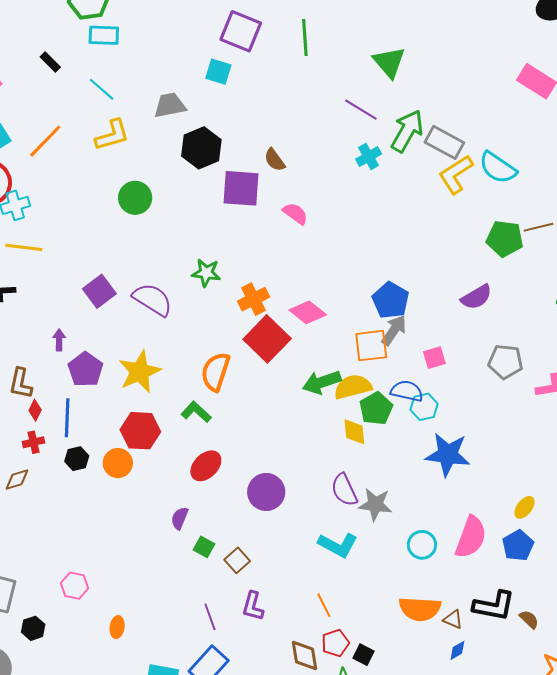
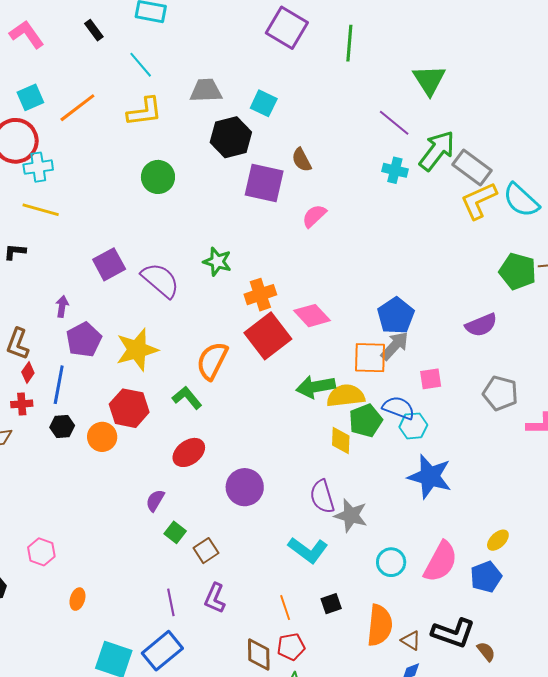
cyan square: (218, 72) -> (264, 103), moved
cyan cross: (369, 157) -> (395, 170), turned 35
pink semicircle: (295, 214) -> (314, 216), turned -88
orange semicircle: (420, 609) -> (380, 625), turned -96
black square: (364, 655) -> (331, 604), moved, turned 35

